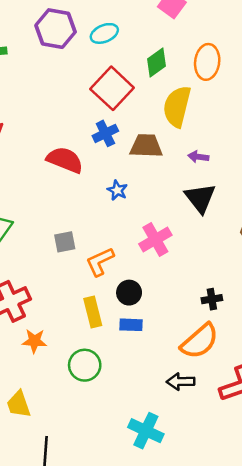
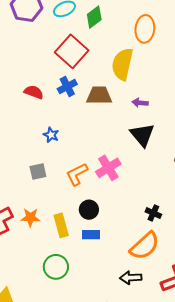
green diamond: (157, 63) -> (94, 17), moved
red semicircle: (65, 160) -> (34, 92), moved, size x0.7
blue star: (117, 190) -> (51, 135), moved
orange L-shape: (100, 262) -> (77, 174), moved
black cross: (212, 299) -> (153, 213), turned 35
orange star: (34, 341) -> (30, 217), moved

